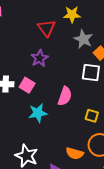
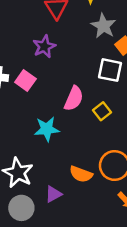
cyan star: (38, 113) -> (47, 129), moved
yellow square: (92, 116) -> (102, 111), moved, turned 32

